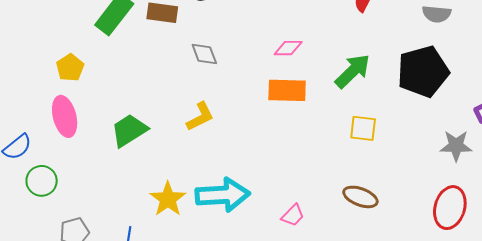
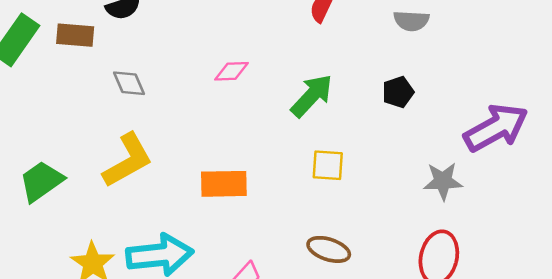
black pentagon: (423, 71) -> (398, 92), size x0.5
orange rectangle: (287, 90) -> (224, 184), moved
yellow L-shape: (200, 117) -> (128, 160), size x1.5

